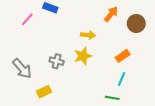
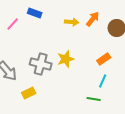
yellow arrow: (88, 35) -> (72, 22), moved
gray cross: (57, 61) -> (41, 64), size x1.5

